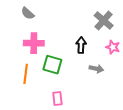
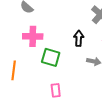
orange line: (26, 74) -> (14, 70), moved

